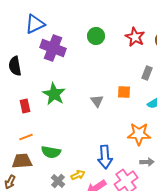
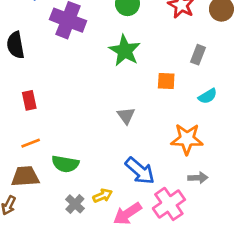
green star: (54, 94) -> (125, 51), moved
gray triangle: (97, 101) -> (126, 116), moved
blue arrow: (105, 157) -> (140, 171), turned -45

